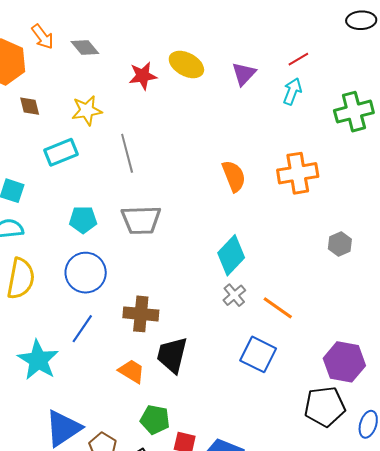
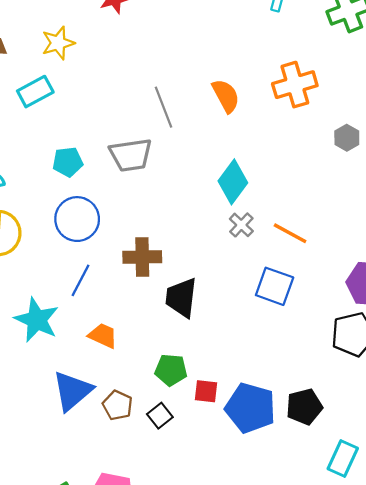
gray line: (127, 153) -> (163, 107), moved
gray hexagon: (340, 244) -> (347, 138), moved
orange trapezoid: (132, 371) -> (103, 336), moved

